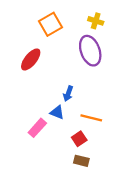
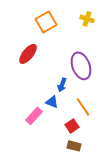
purple ellipse: (90, 51) -> (81, 66), moved
orange line: (91, 118) -> (83, 107), turned 42

